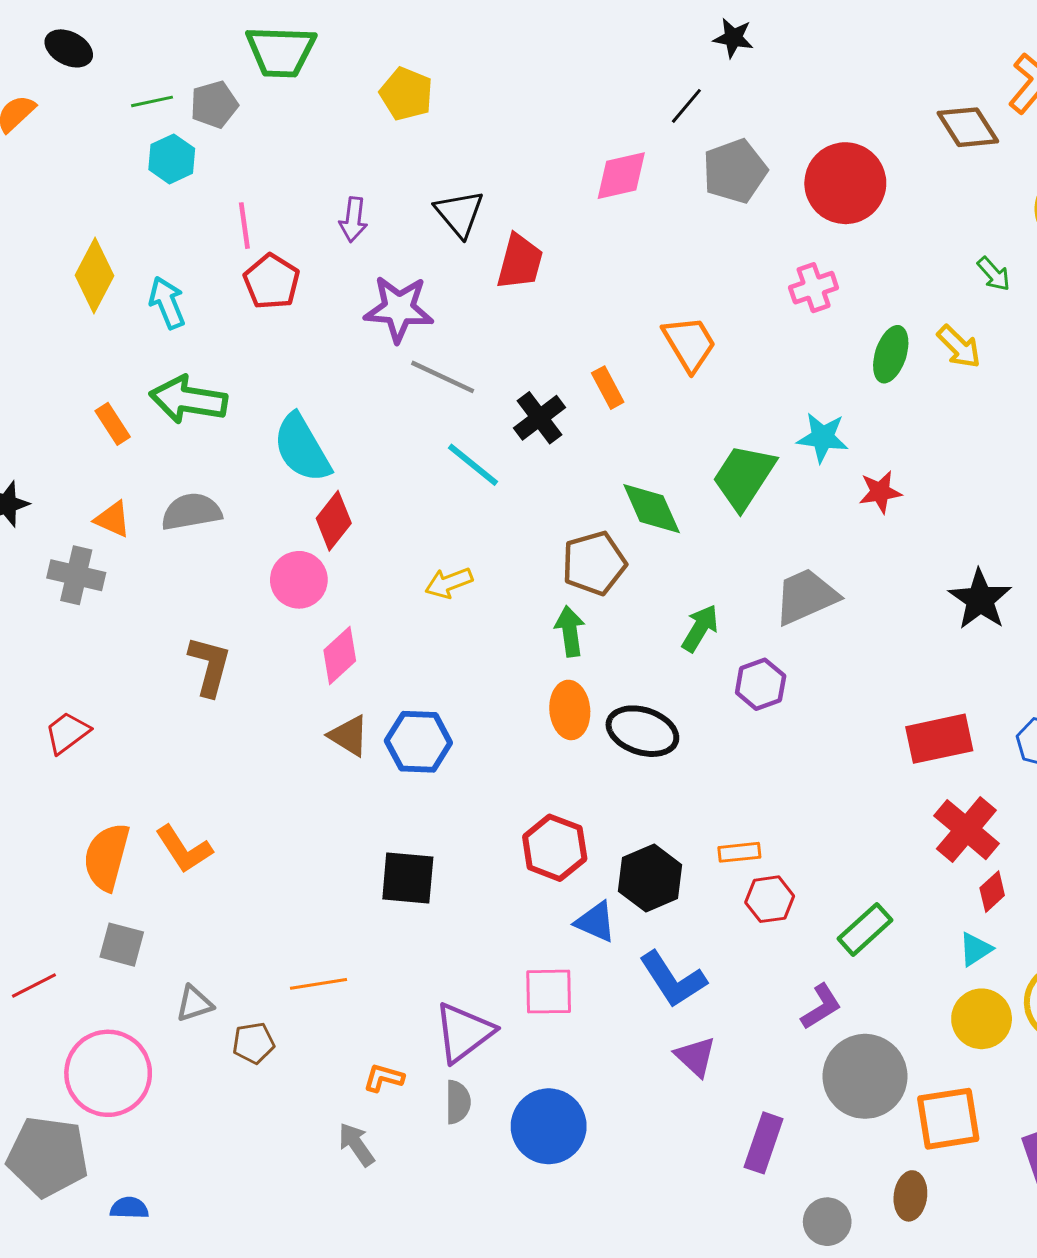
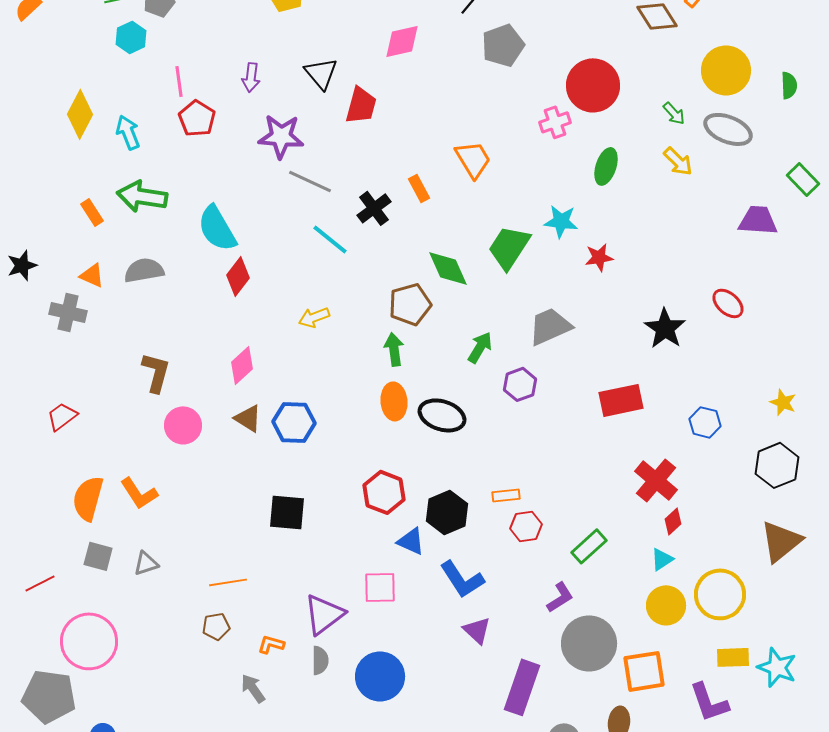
pink diamond: (621, 176) -> (402, 41), moved
red circle: (845, 183) -> (593, 85), moved
yellow arrow: (959, 347) -> (678, 161), moved
pink circle: (299, 580) -> (183, 425), moved
red rectangle: (939, 739) -> (621, 400), moved
gray triangle: (194, 1004) -> (146, 563), moved
brown pentagon: (253, 1043) -> (216, 626), moved
purple rectangle: (764, 1143) -> (522, 687), size x1.4

